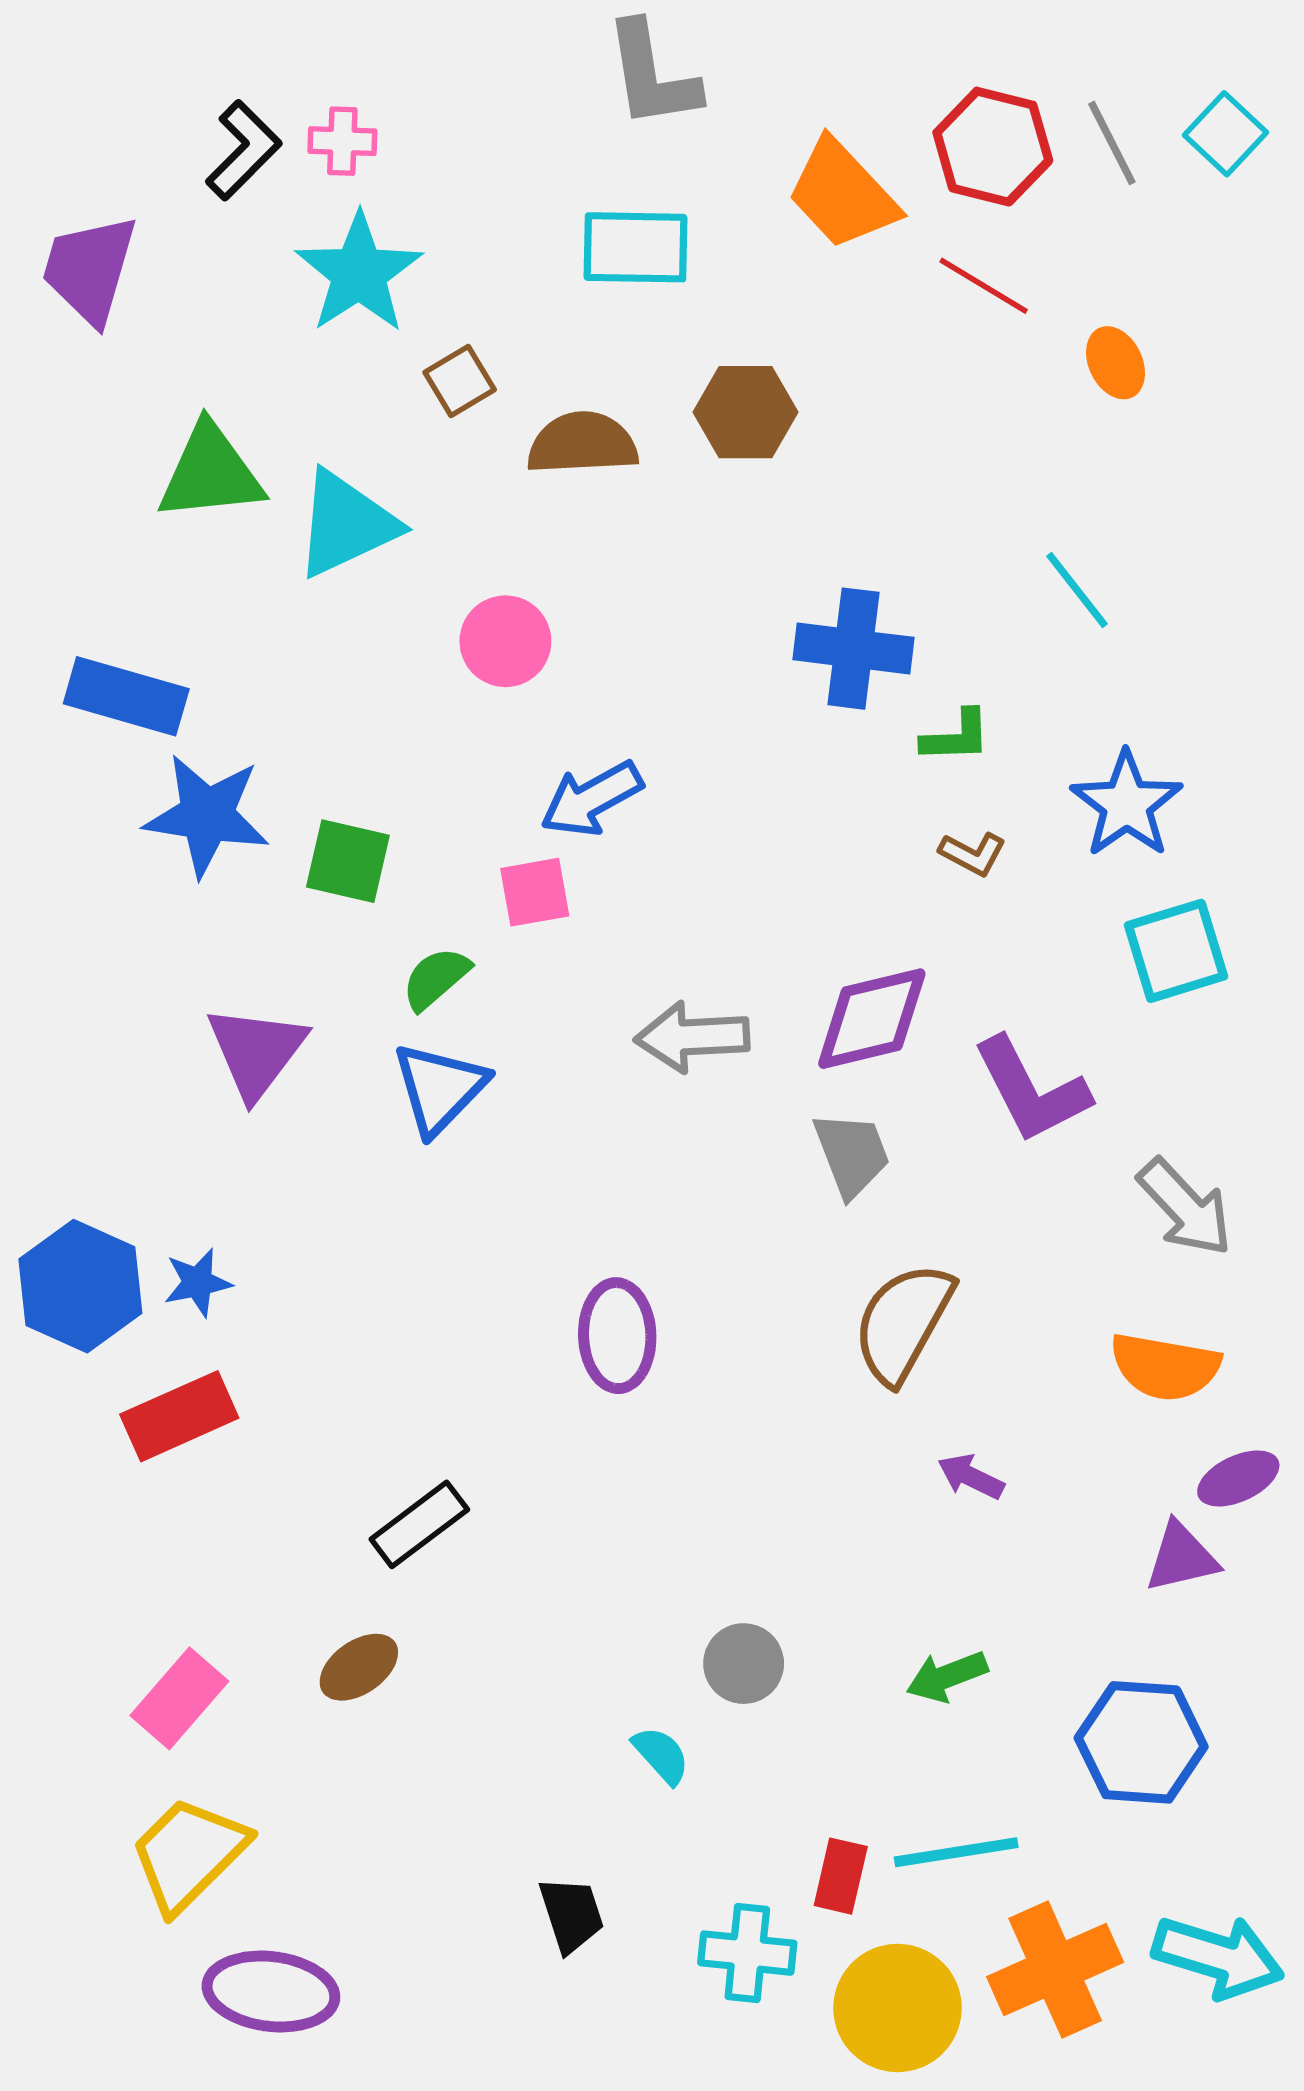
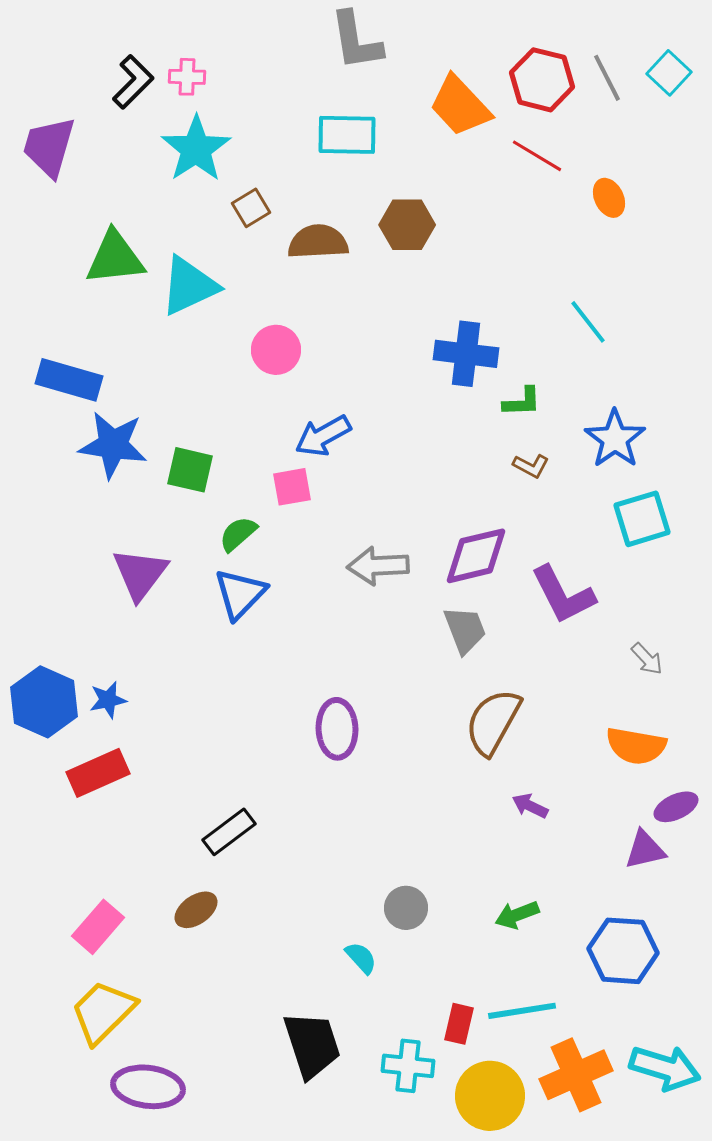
gray arrow: (1185, 1207) -> (647, 659), size x0.6
black trapezoid: (571, 1915) -> (312, 1045), size x1.6

